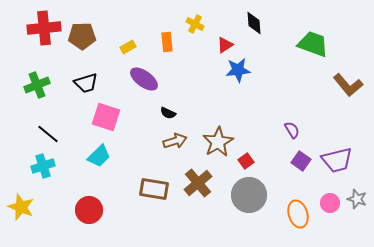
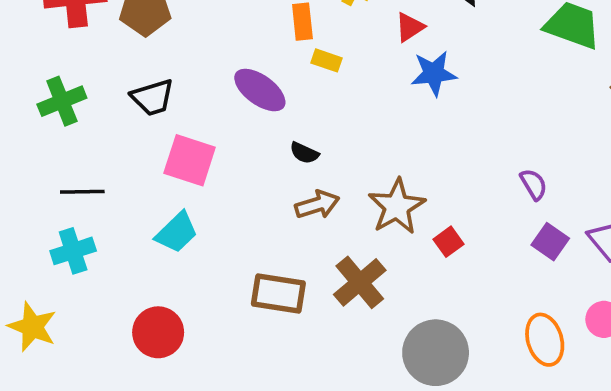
yellow rectangle: (128, 47) -> (326, 60), moved, turned 49
black line: (48, 134) -> (82, 192), turned -40
gray circle: (249, 195) -> (436, 353), moved

